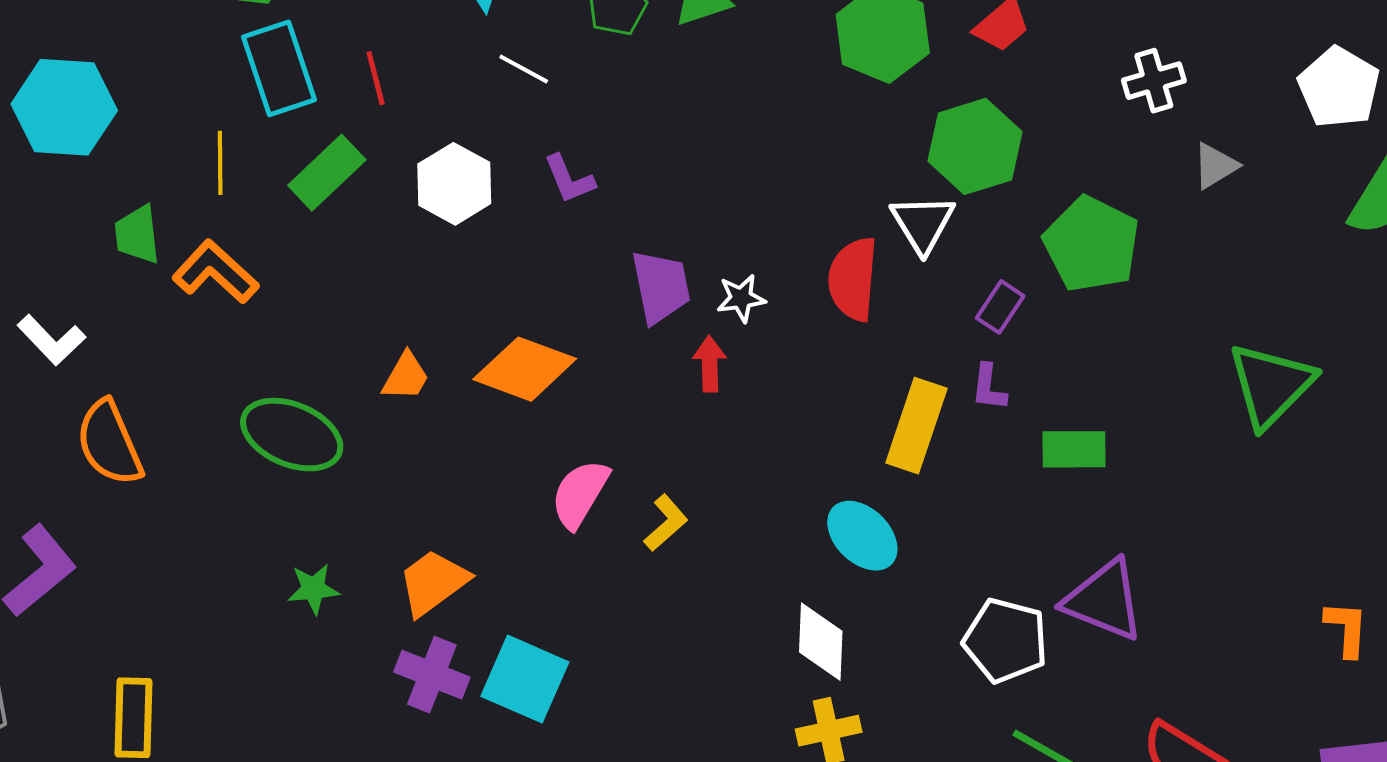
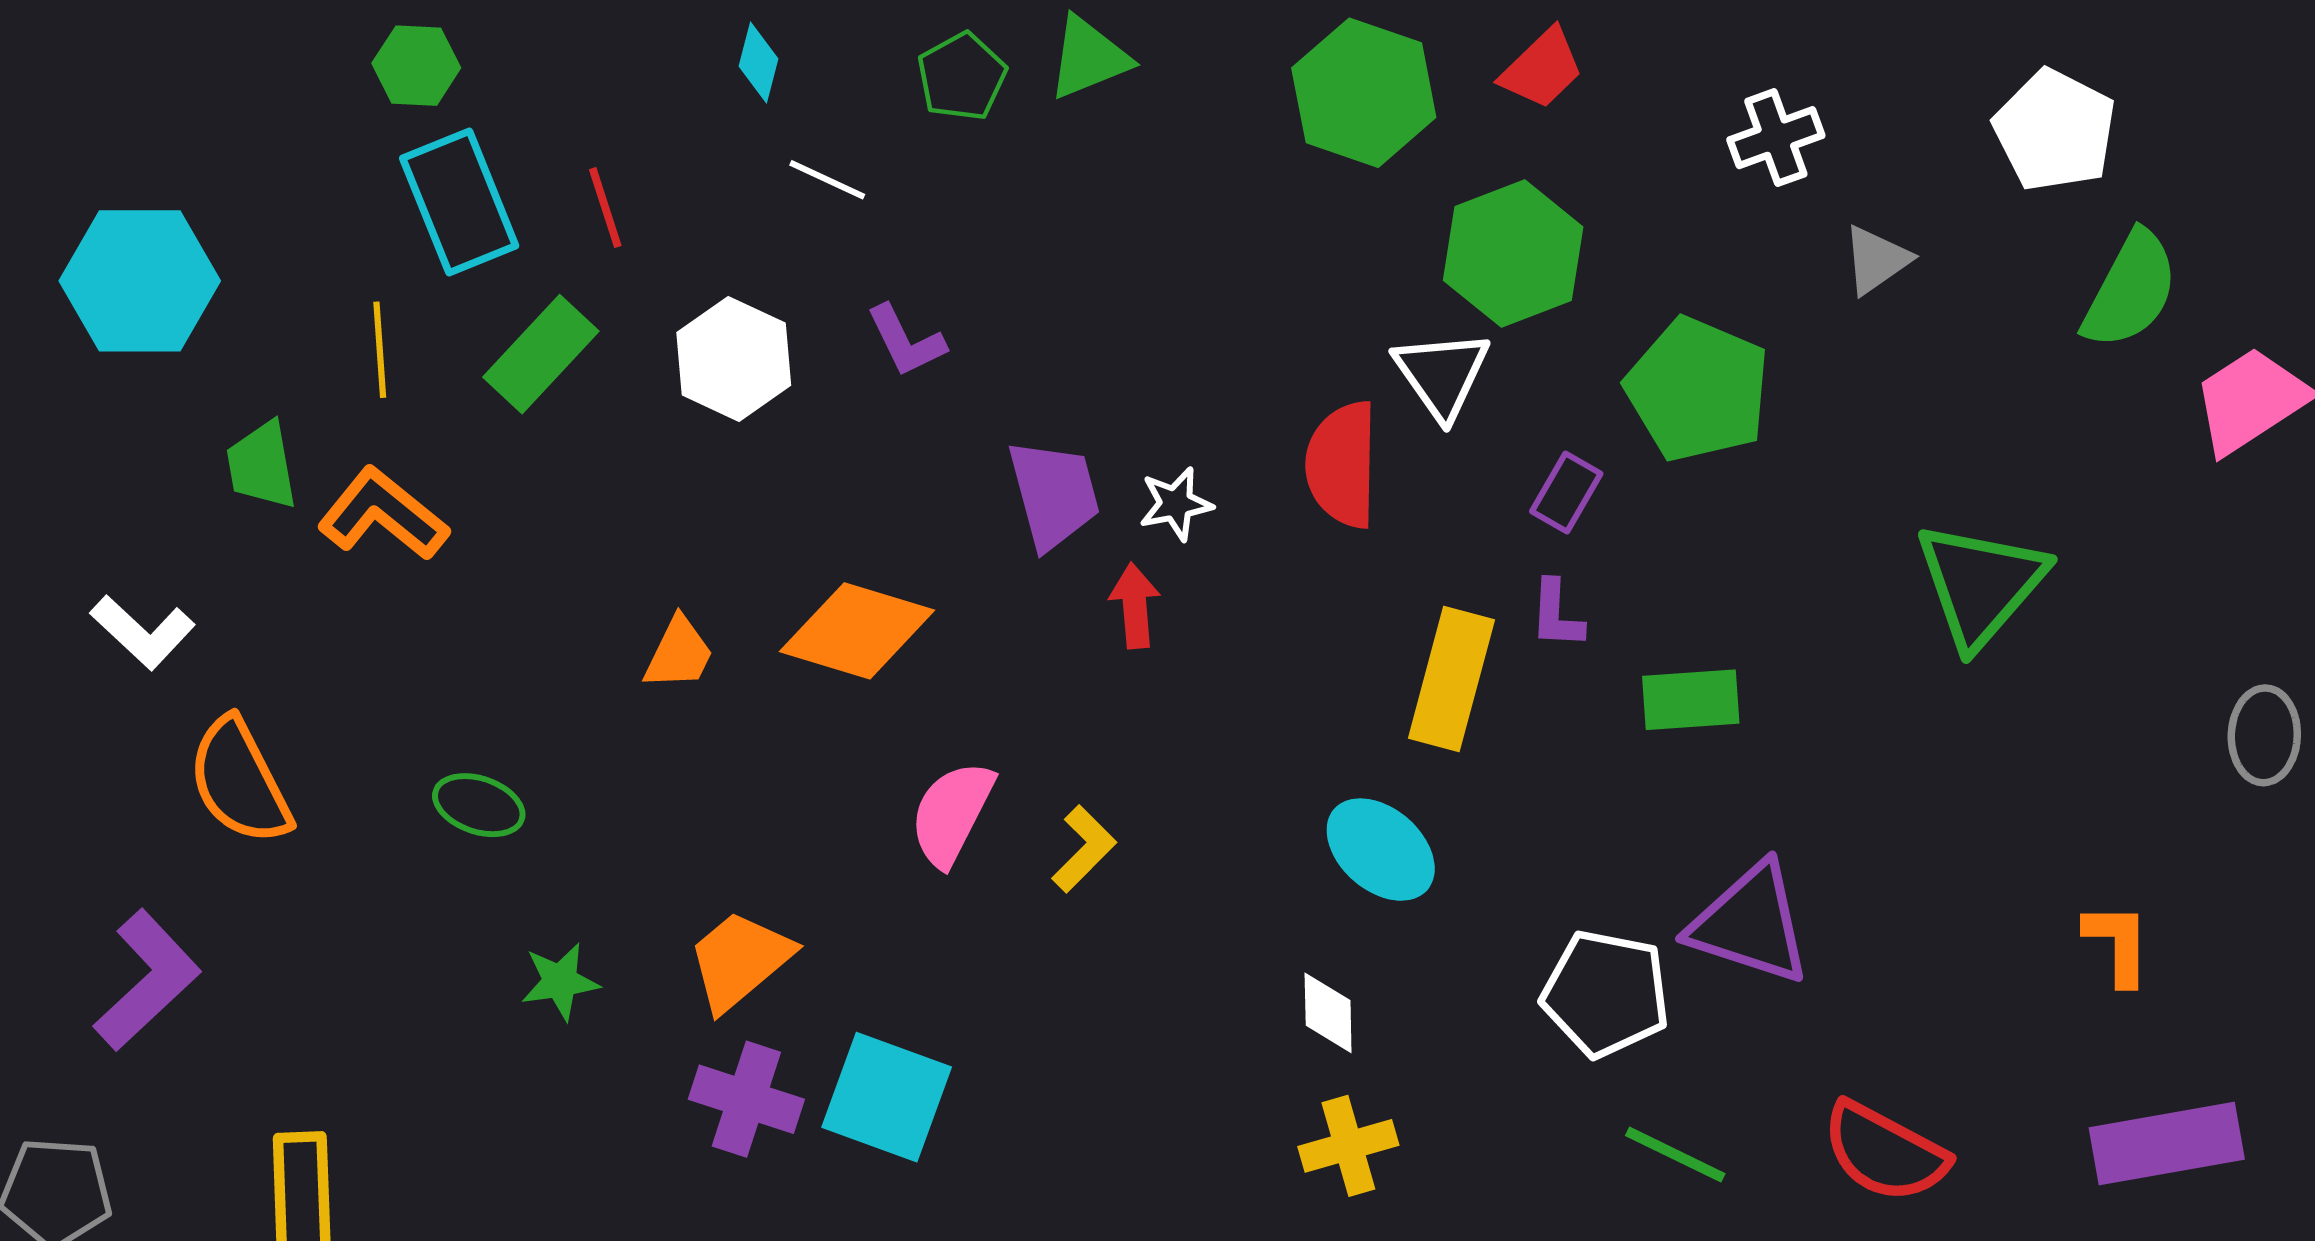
green ellipse: (292, 435) -> (479, 805), moved, size x0.6
white diamond: (821, 642) -> (1328, 1013), size x0.7

